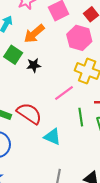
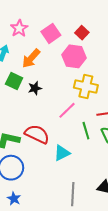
cyan triangle: (52, 137) -> (62, 153), turned -42

